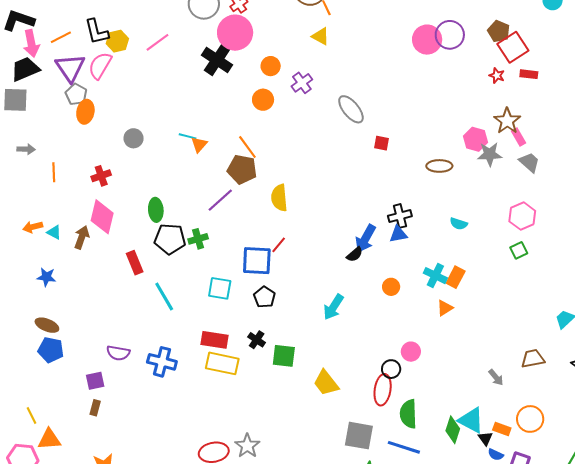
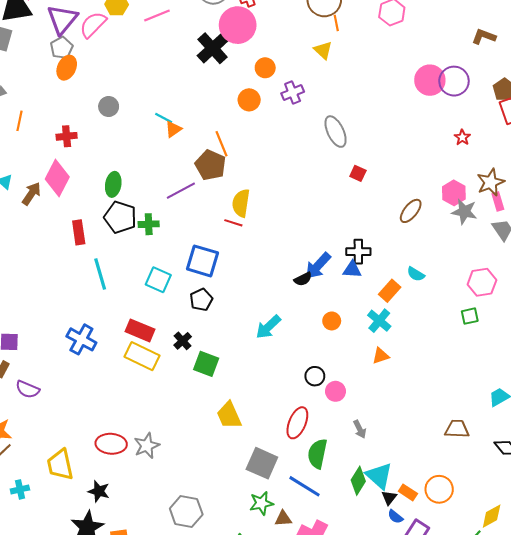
red star: (497, 76) -> (462, 137), moved
brown ellipse: (439, 166) -> (411, 211), turned -65
red line: (279, 245) -> (233, 223), moved, turned 54
orange rectangle: (456, 277) -> (390, 291), moved
purple semicircle: (118, 353) -> (28, 389), moved
black circle: (391, 369) -> (315, 376), moved
gray arrow: (496, 377) -> (360, 429), moved
yellow trapezoid: (326, 383) -> (229, 415), moved

